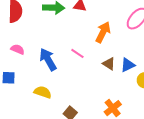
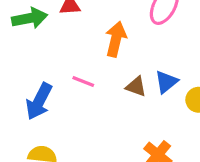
blue arrow: (48, 59) -> (39, 101), turned -110

